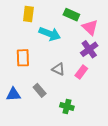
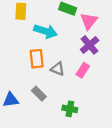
pink triangle: (90, 27) -> (89, 21), turned 30
orange rectangle: (23, 58) -> (37, 59), moved

